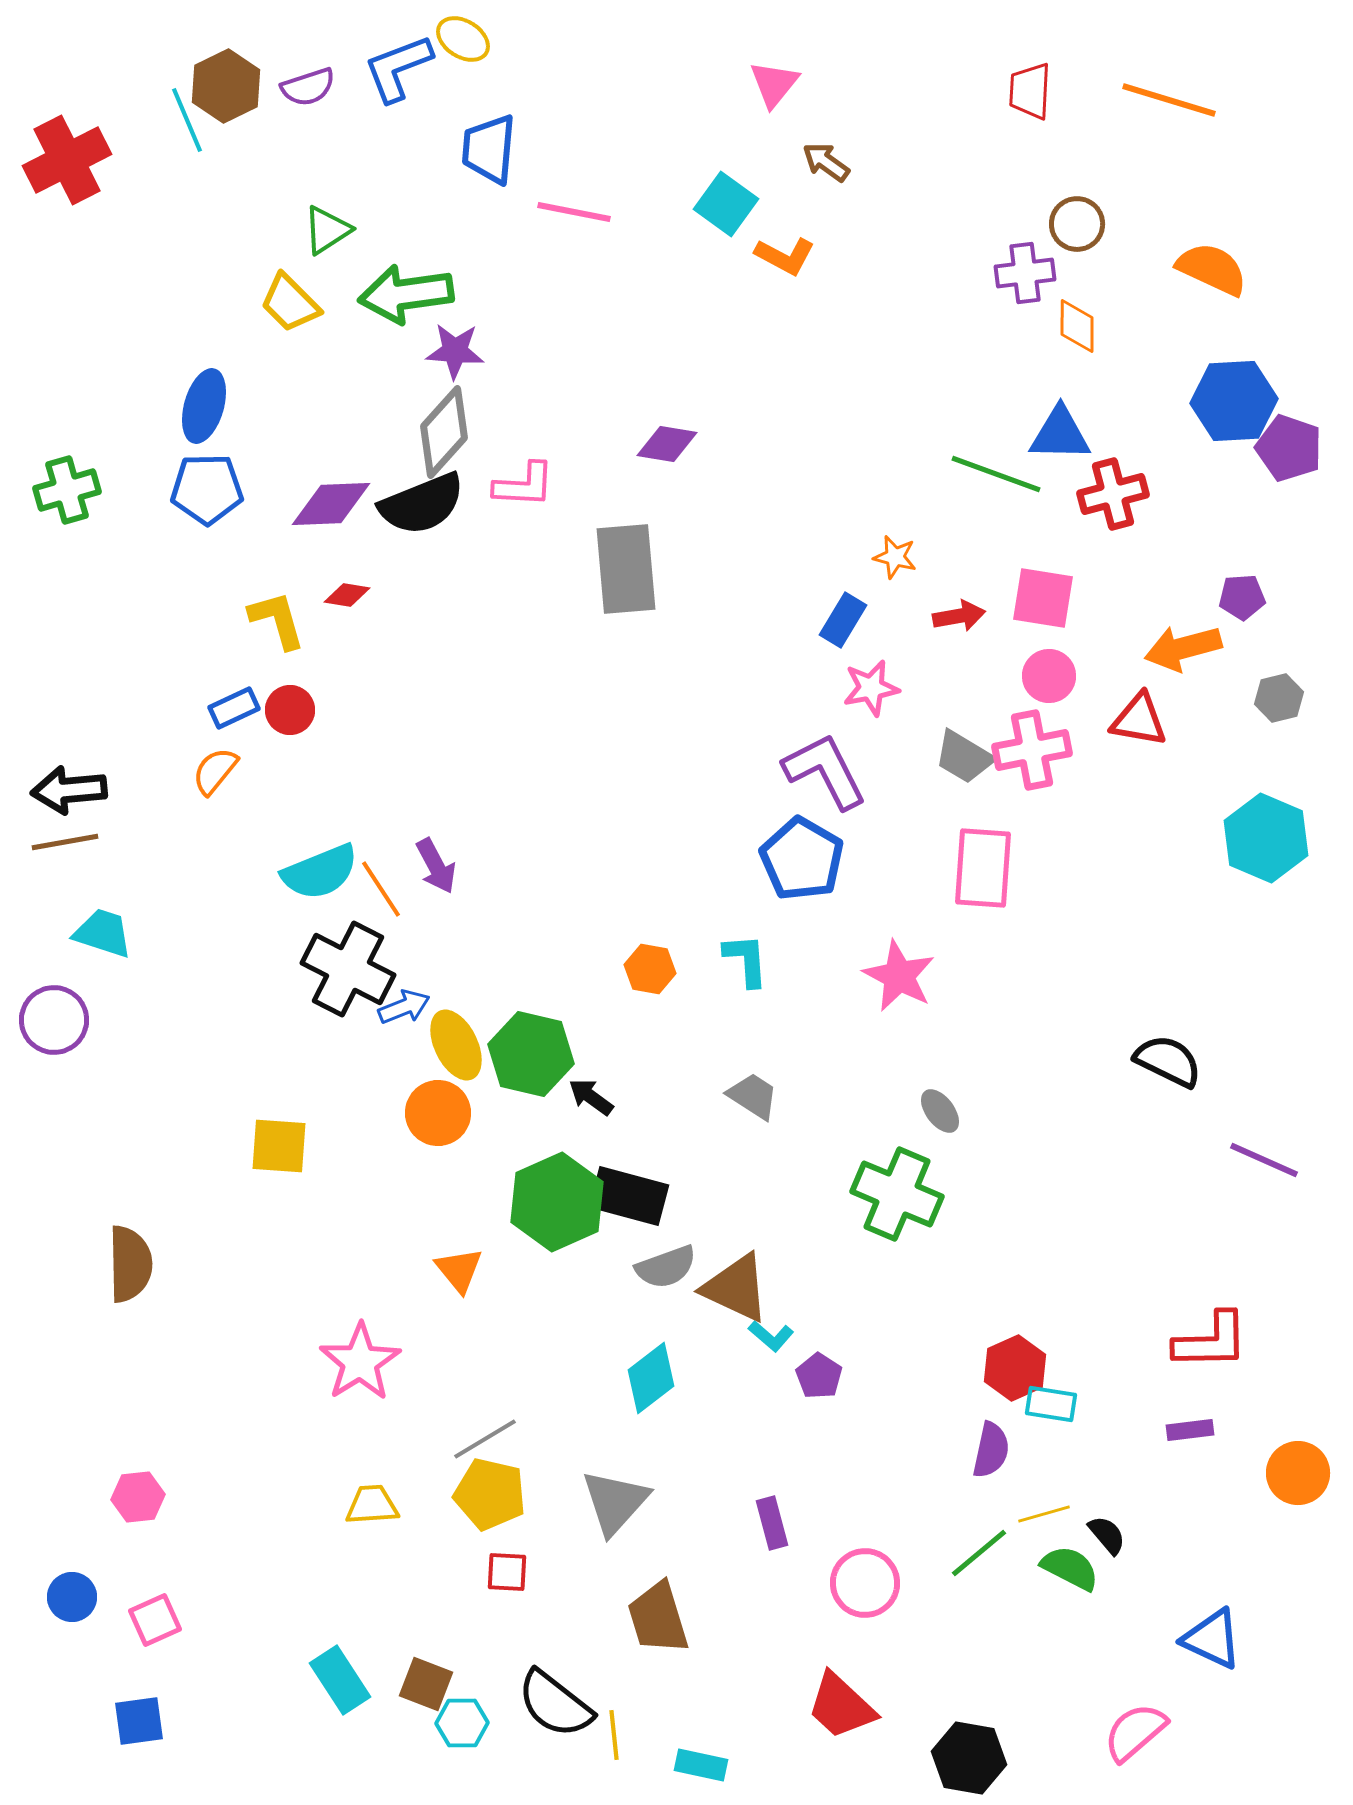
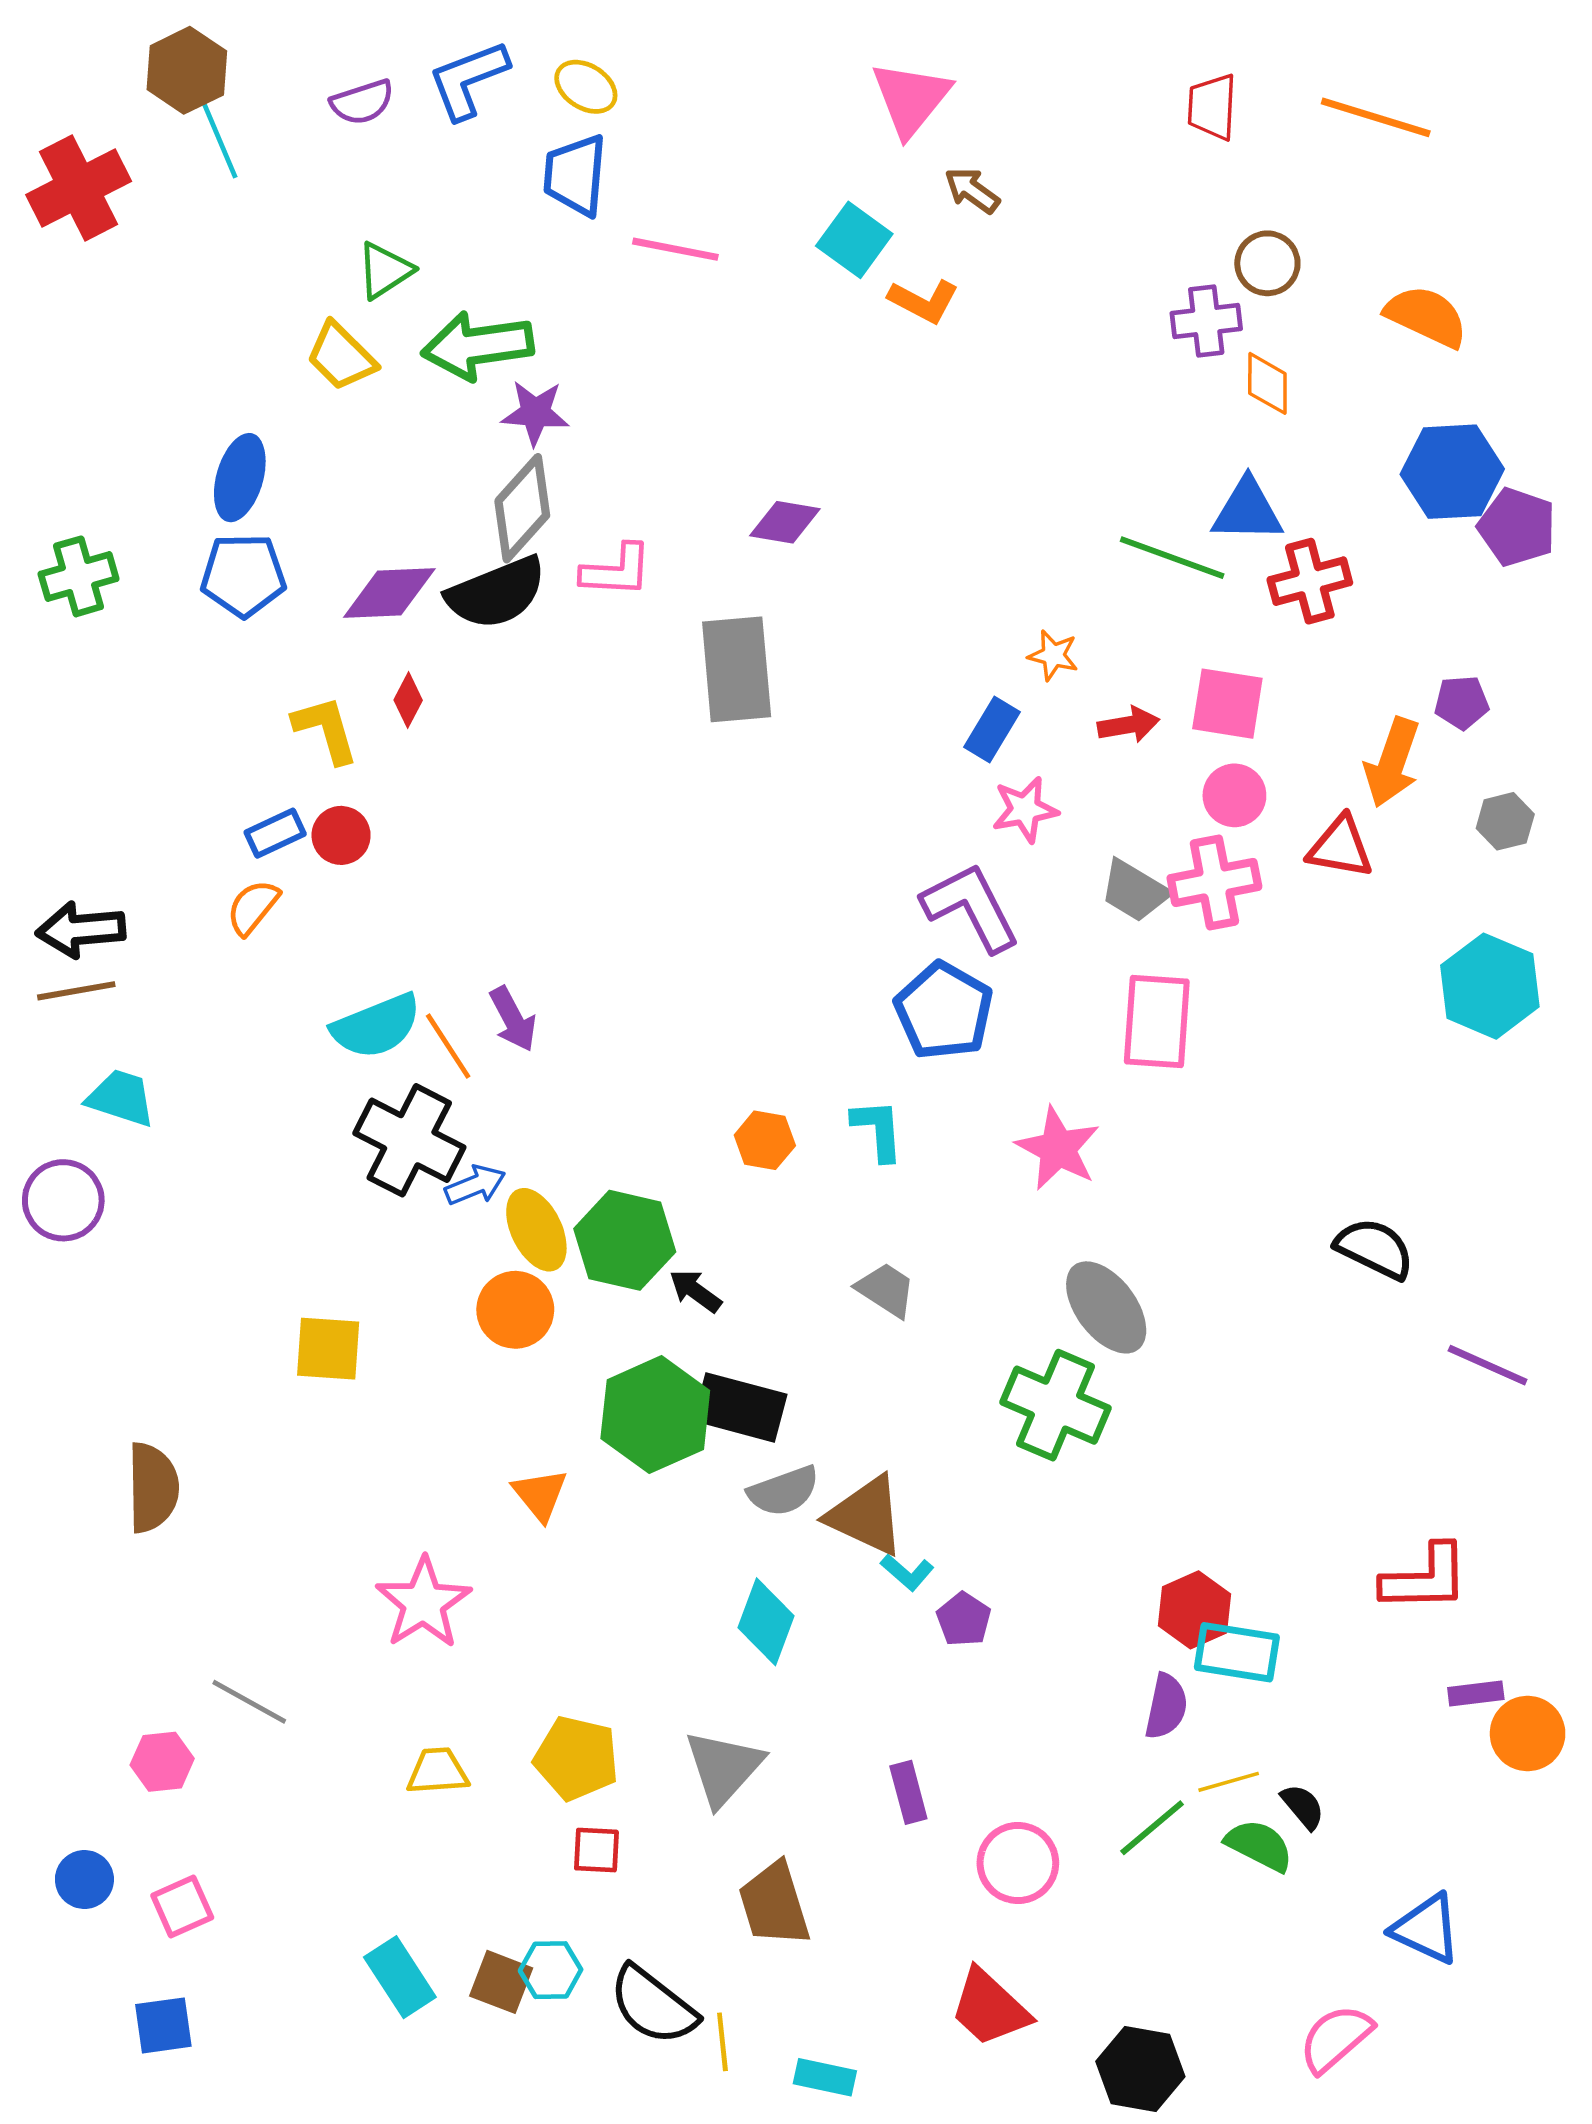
yellow ellipse: (463, 39) -> (586, 87), moved
pink triangle: (774, 84) -> (911, 99), size x1.4
brown hexagon: (226, 86) -> (187, 70), moved
red diamond: (347, 595) -> (408, 700), turned -72
orange arrow: (1183, 648) -> (1392, 762), turned -56
gray ellipse: (940, 1111) -> (1106, 1307), size x1.8
cyan diamond: (651, 1378) -> (766, 1622), turned -32
cyan rectangle: (1051, 1404) -> (1237, 1652), size x1.4
purple rectangle: (1190, 1430) -> (1476, 1694), moved
gray line: (485, 1439) -> (249, 1702), moved, turned 60
cyan hexagon: (462, 1723) -> (551, 1970), moved

